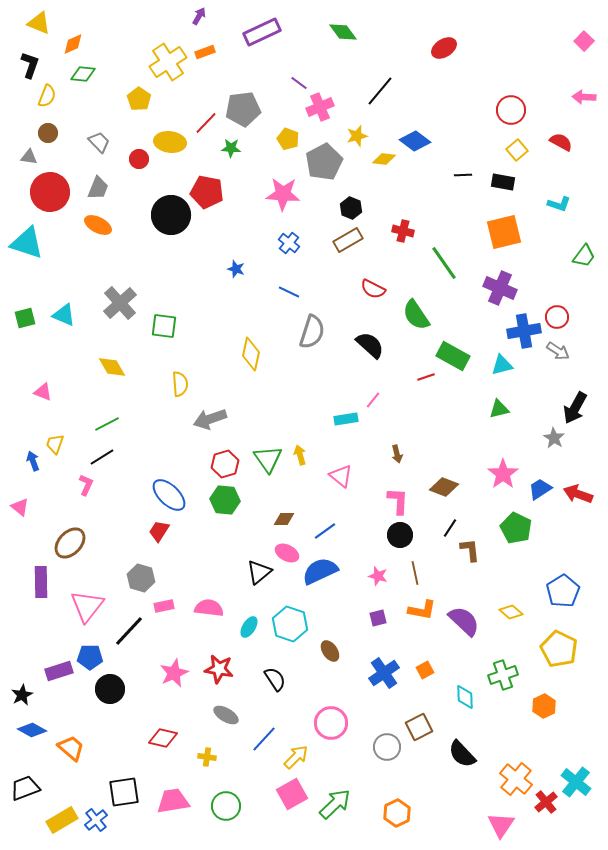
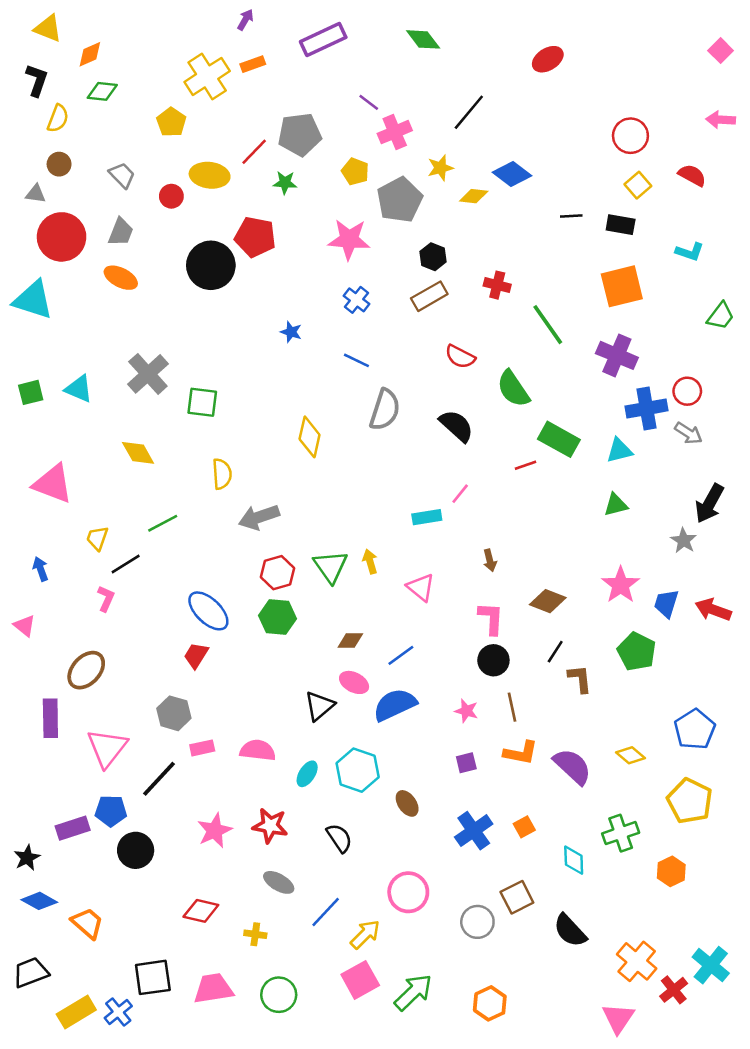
pink triangle: (43, 392) -> (53, 484), size x1.8
green line: (107, 424) -> (163, 523), moved
yellow trapezoid: (55, 444) -> (97, 538), moved
blue trapezoid: (540, 489) -> (666, 603), turned -40

